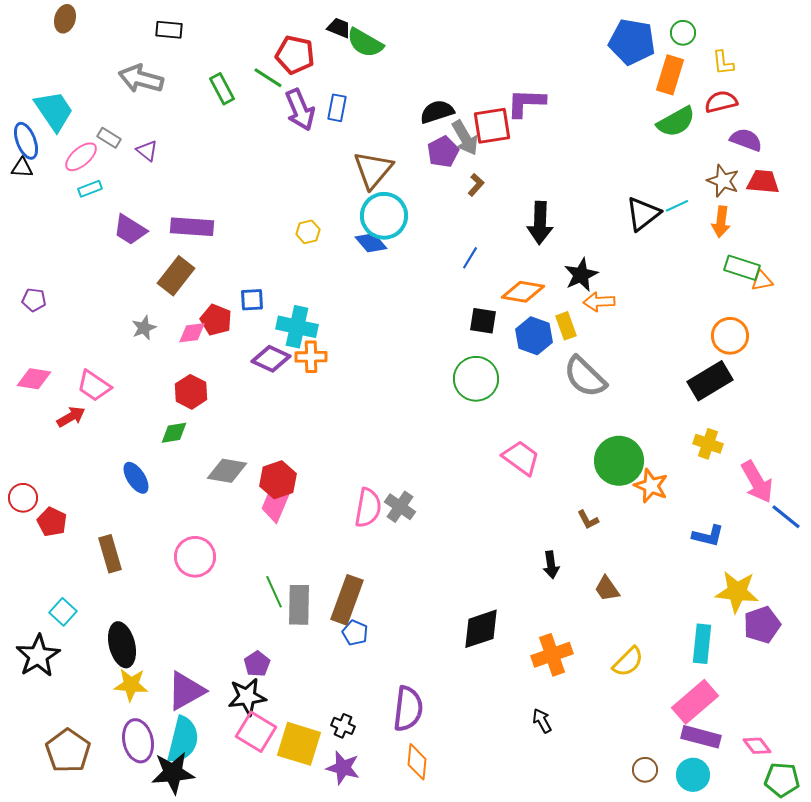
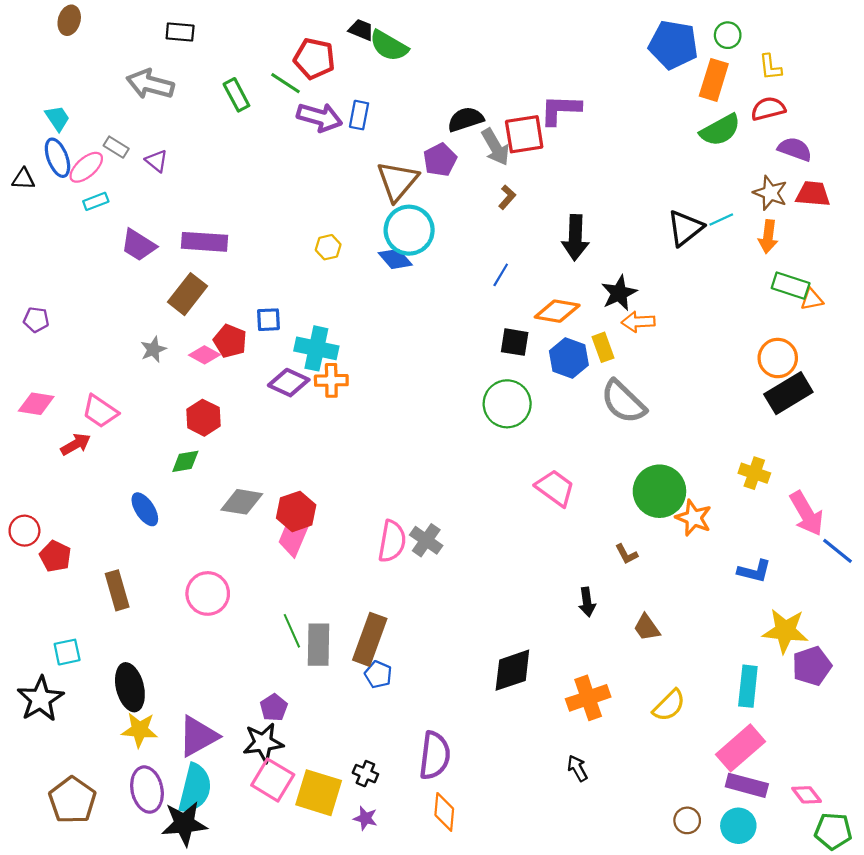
purple arrow: (300, 110) -> (320, 117), turned -51
cyan trapezoid: (54, 111) -> (57, 118), size x0.6
blue ellipse: (26, 141) -> (57, 158), moved
purple pentagon: (443, 152) -> (440, 160), moved
pink diamond: (192, 333) -> (205, 355), turned 36
black rectangle: (710, 381) -> (788, 393), moved
cyan square: (63, 612) -> (67, 652), turned 36
purple star: (343, 768) -> (365, 818), size x0.7

